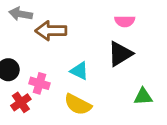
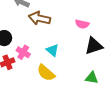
pink semicircle: (125, 21) -> (82, 24), moved
black triangle: (120, 54) -> (94, 46), moved

